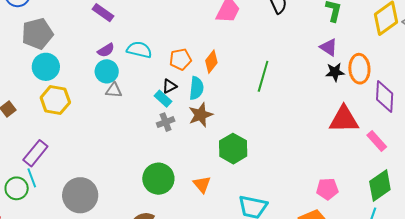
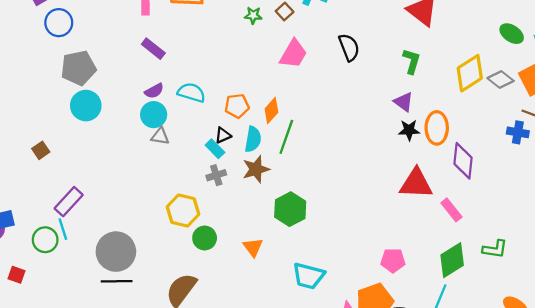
green line: (263, 76) -> (286, 137), moved
yellow hexagon: (55, 100) -> (183, 211), moved
green circle: (158, 179) -> (205, 238), size x0.7

